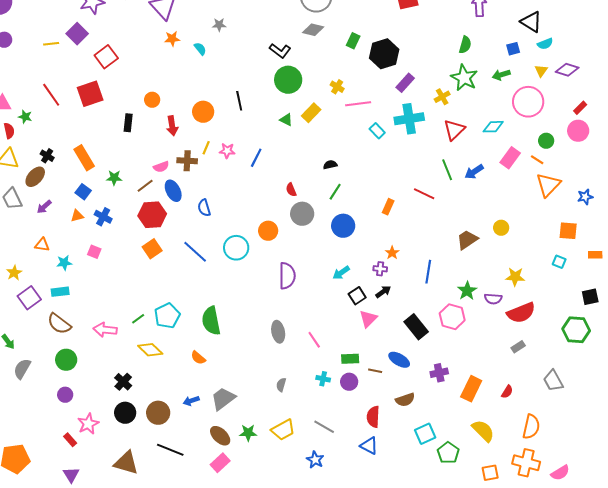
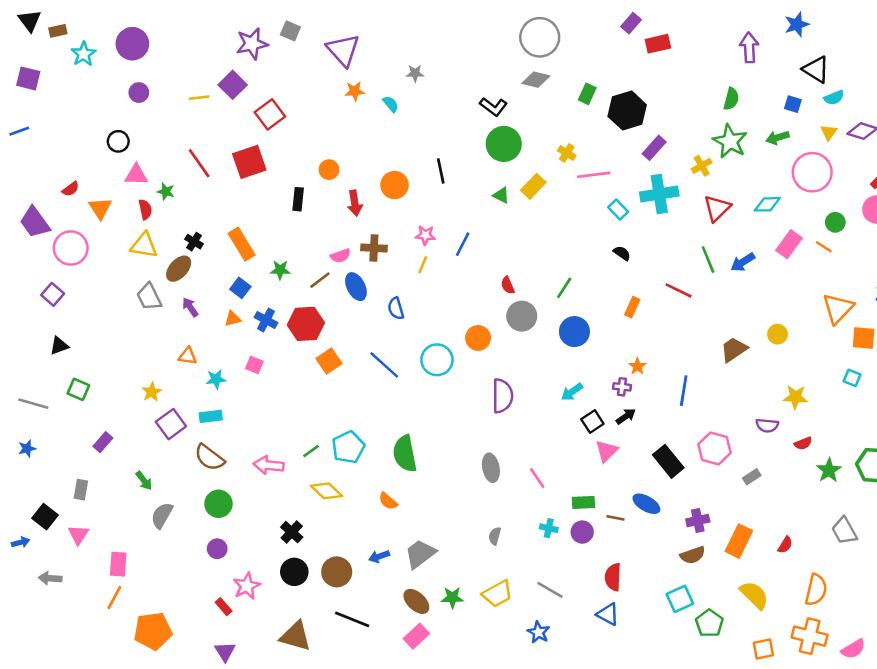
blue square: (513, 49) -> (793, 104), turned 32
yellow line: (206, 148) -> (423, 265), moved
black semicircle: (330, 165) -> (622, 253), moved, turned 48
orange triangle: (548, 185) -> (838, 308), moved
purple arrow: (44, 207) -> (190, 307), turned 98
red hexagon: (152, 215) -> (306, 324), moved
green star: (467, 291) -> (829, 470), moved
red semicircle: (521, 313) -> (803, 443), size x0.5
gray rectangle: (518, 347) -> (752, 477), moved
brown semicircle: (405, 400) -> (693, 555), moved

